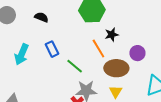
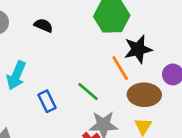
black star: (112, 35) -> (138, 49), size x1.5
blue rectangle: (52, 49) -> (47, 101), moved

